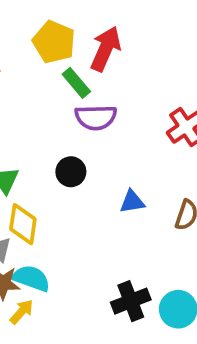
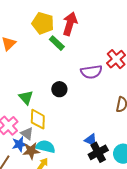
purple semicircle: (96, 117) -> (91, 72), moved
blue triangle: (132, 202) -> (91, 140), moved, turned 40

